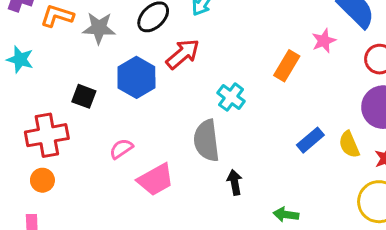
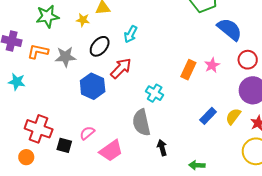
pink star: (324, 41) -> (212, 65), moved
black square: (84, 96) -> (64, 145), moved
red cross: (47, 135) -> (39, 129), turned 36
yellow semicircle: (349, 144) -> (233, 116), turned 66
orange circle: (42, 180) -> (26, 157), moved

